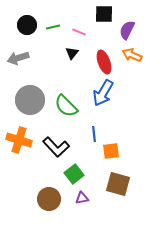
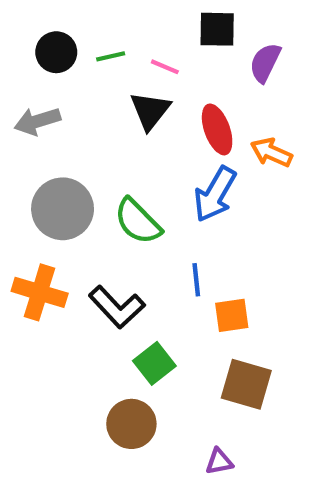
black triangle: (72, 53) -> (150, 111), size x1.5
orange arrow: (132, 55) -> (271, 152), moved
purple triangle: (82, 198) -> (219, 462), moved
brown circle: (49, 199) -> (131, 424), moved

